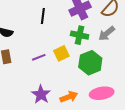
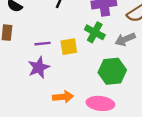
green hexagon: (90, 63) -> (112, 71), moved
purple star: (41, 94) -> (39, 67), moved

